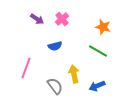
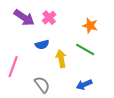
purple arrow: (37, 19) -> (24, 18), size x1.5
yellow arrow: (74, 74) -> (61, 59), moved

